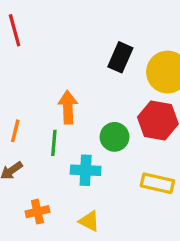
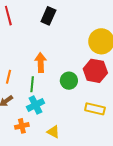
black rectangle: (120, 57) -> (48, 16), moved
cyan cross: (86, 170) -> (35, 105), moved, turned -30

